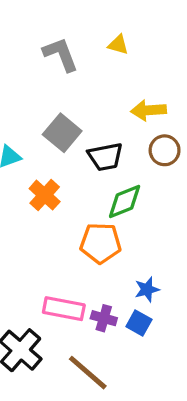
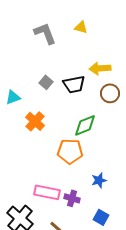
gray square: (62, 133) -> (46, 82), size x0.6
black trapezoid: (105, 157) -> (74, 84), moved
blue square: (139, 323) -> (101, 217), moved

